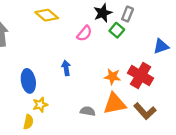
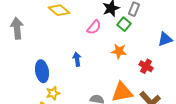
red cross: (141, 76) -> (146, 66), size x0.6
orange star: (112, 77) -> (119, 51), moved

